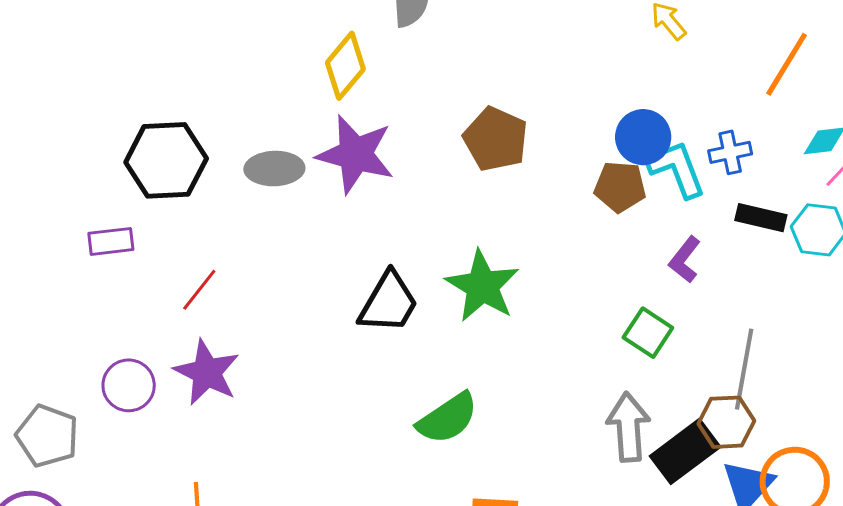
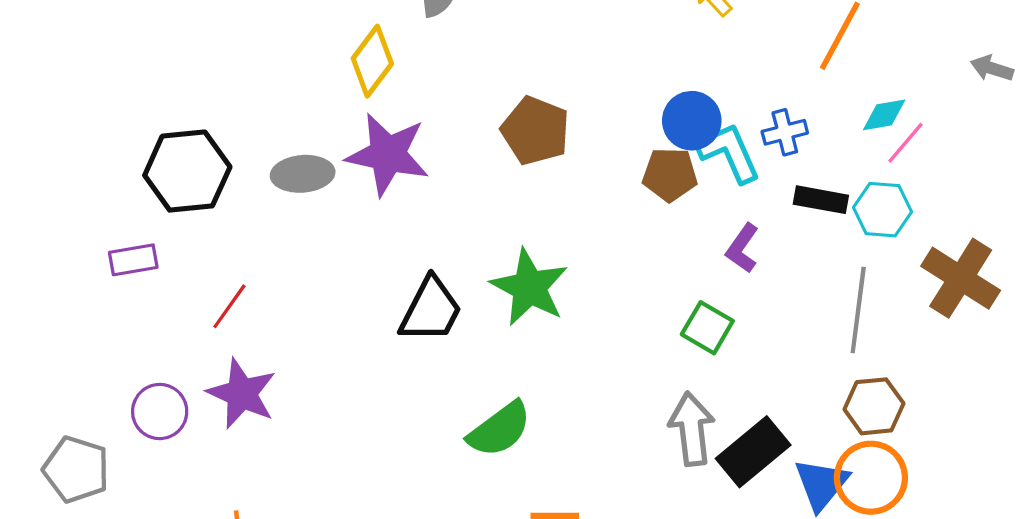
gray line: (744, 369) -> (858, 310), moved
brown hexagon: (726, 422) -> (874, 406), moved

